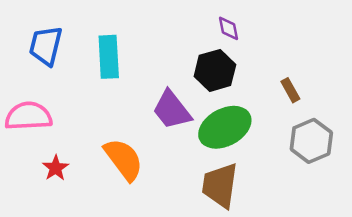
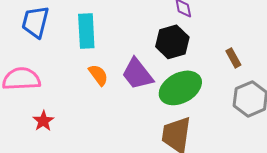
orange semicircle: (124, 159) -> (98, 75), moved, size x0.6

